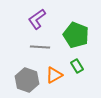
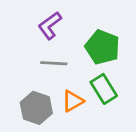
green rectangle: (77, 66) -> (104, 89), size x1.5

